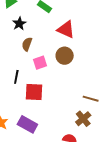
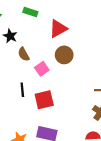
red triangle: (66, 30) -> (58, 29), turned -36
brown semicircle: (27, 44) -> (24, 54), turned -32

